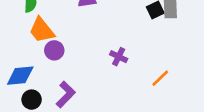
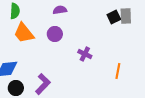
purple circle: (54, 50) -> (55, 34), moved
orange line: (160, 78) -> (118, 71), turned -35

